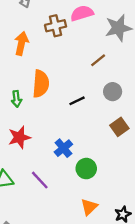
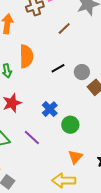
brown line: (98, 60) -> (64, 28), moved
gray circle: (113, 92) -> (82, 72), moved

